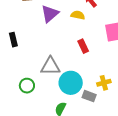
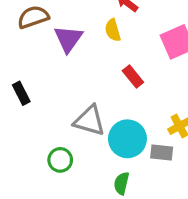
yellow semicircle: (78, 15) -> (113, 30), turned -104
gray triangle: (50, 66) -> (90, 121), turned 30

